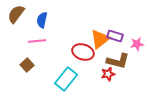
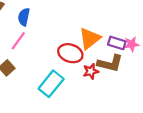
purple rectangle: (115, 36) -> (117, 43), moved
pink line: (37, 41) -> (18, 41), turned -48
red star: (108, 74) -> (91, 71), moved

